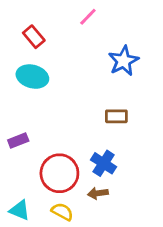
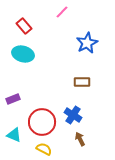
brown arrow: (98, 193) -> (80, 139), moved, turned 72
cyan triangle: (20, 210) -> (14, 135), moved

